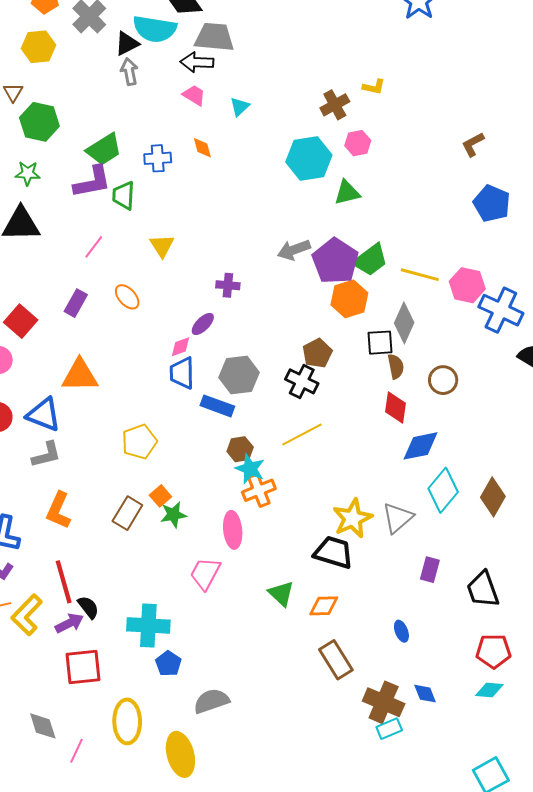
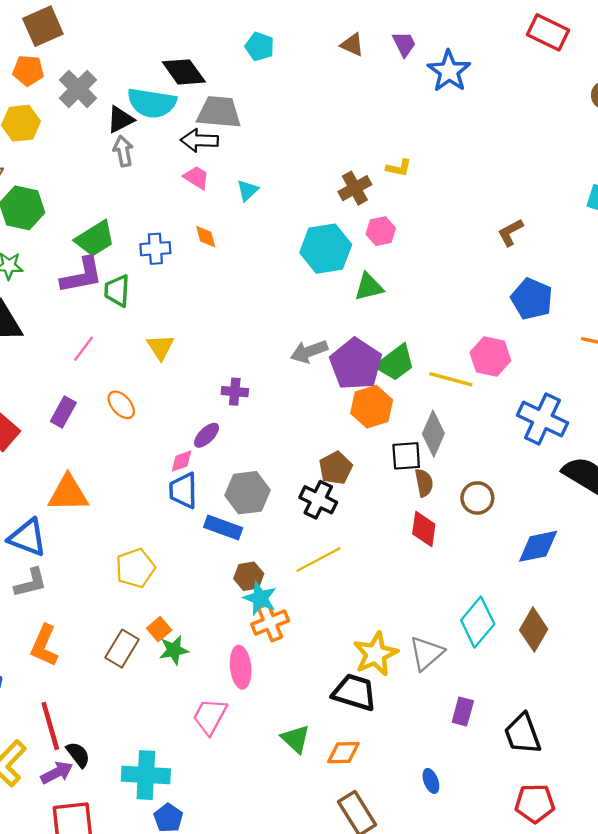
pink hexagon: (467, 285) -> (490, 357), moved
blue diamond: (420, 446) -> (538, 546), moved

